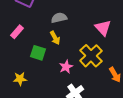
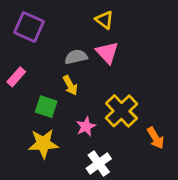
pink triangle: (103, 28) -> (107, 53), moved
yellow star: (20, 79) -> (43, 144), moved, size x1.5

